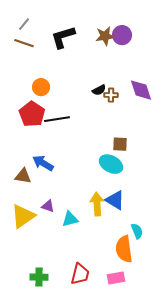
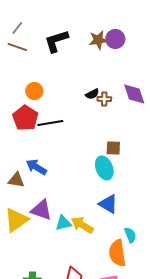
cyan ellipse: (111, 164) -> (104, 168), turned 40
yellow arrow: (97, 204) -> (82, 225), moved, turned -55
purple triangle: (48, 206) -> (41, 210), size x1.6

